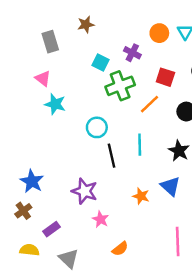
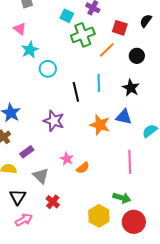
cyan star: (55, 104) -> (30, 50), turned 30
cyan circle: (97, 127) -> (48, 69), moved
blue triangle: (170, 186) -> (124, 117), turned -30
orange star: (141, 196) -> (100, 125), size x1.5
pink star: (100, 219) -> (67, 159), moved

